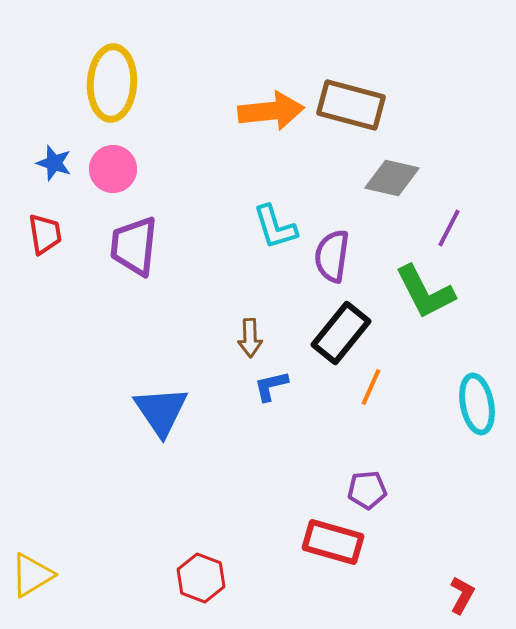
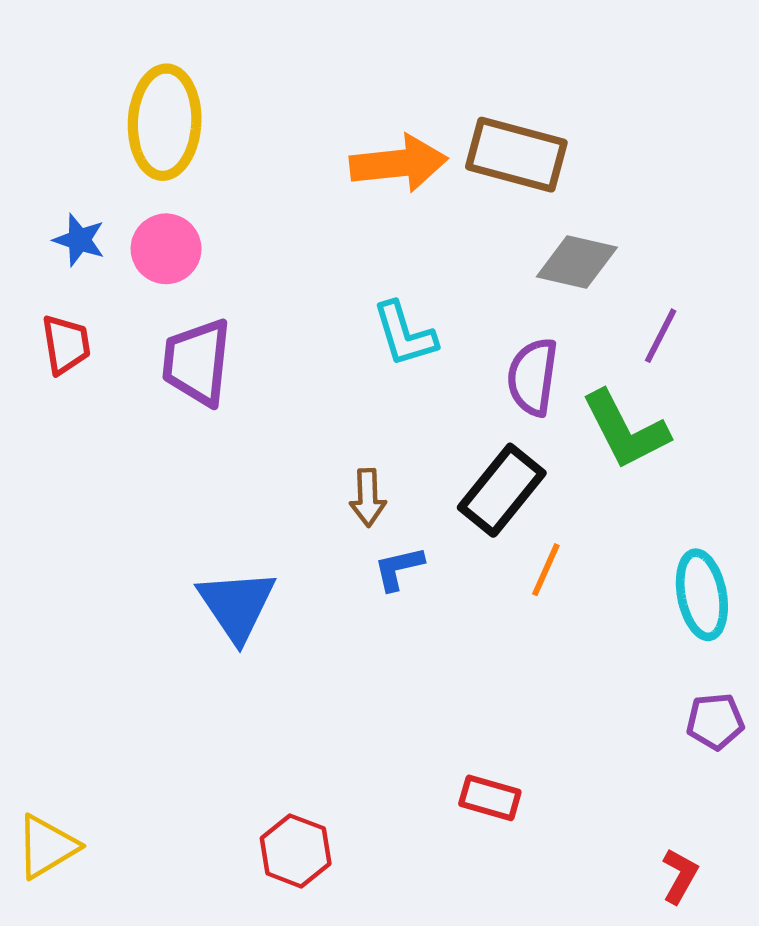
purple semicircle: (332, 256) -> (533, 377), moved
purple pentagon: (367, 490) -> (715, 721), moved
red rectangle: (333, 542) -> (490, 798), size x0.7

